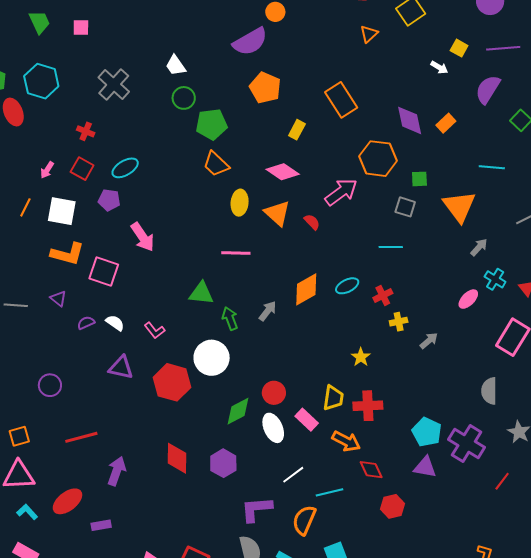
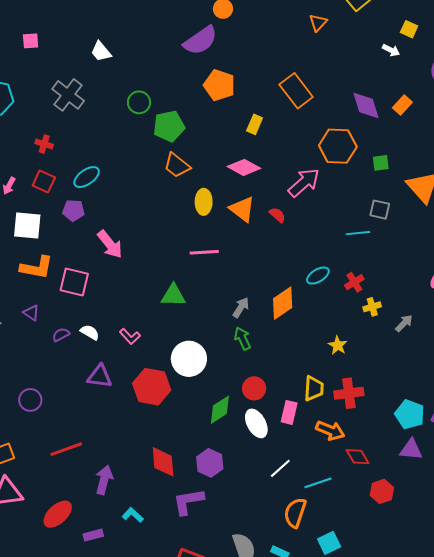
white trapezoid: (176, 65) -> (101, 51), moved
gray square: (405, 207) -> (380, 210), moved
orange diamond: (306, 289) -> (283, 303), moved
green arrow: (230, 318) -> (242, 339), moved
pink rectangle: (307, 420) -> (289, 412), turned 65
purple L-shape: (256, 509) -> (188, 501), moved
cyan L-shape: (27, 512) -> (133, 515), moved

